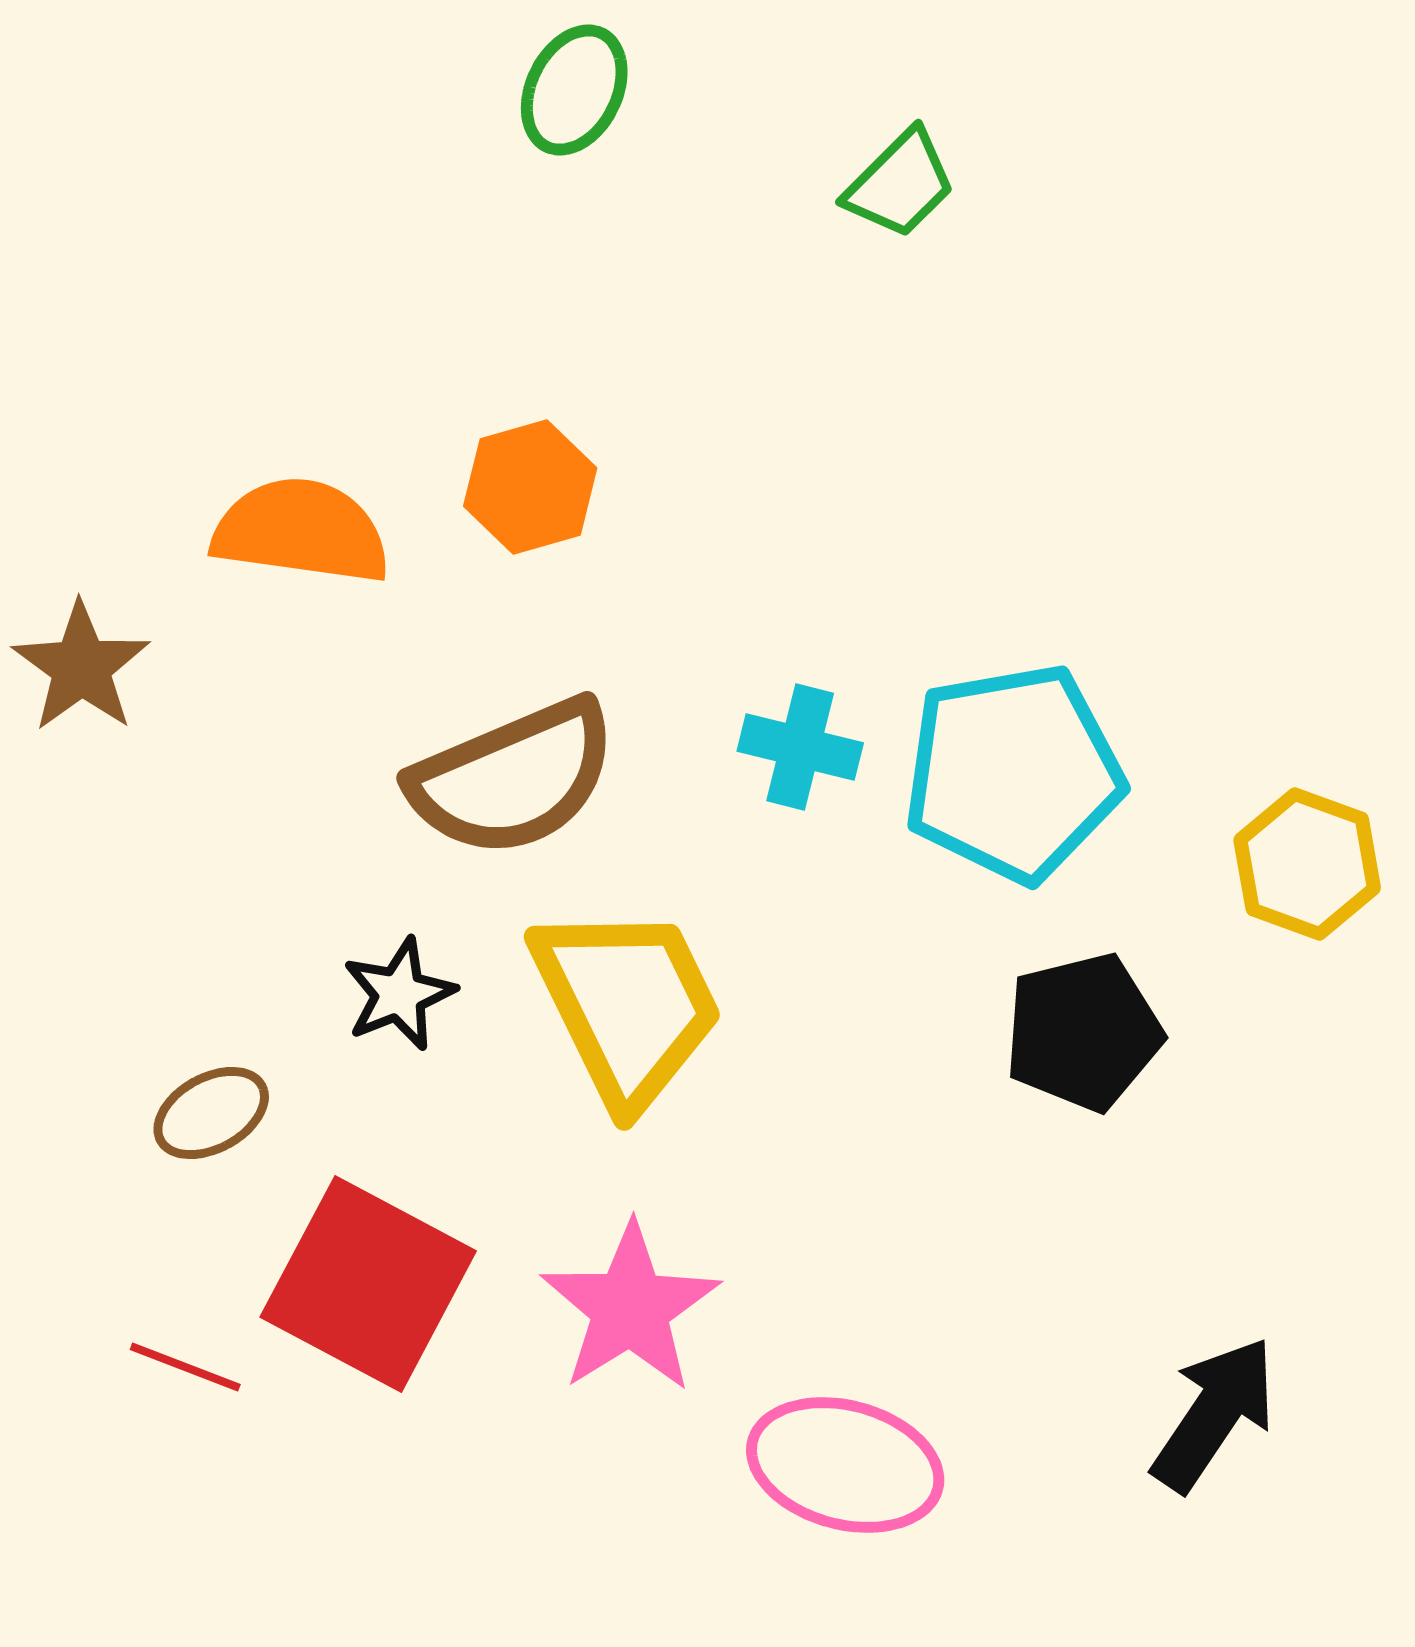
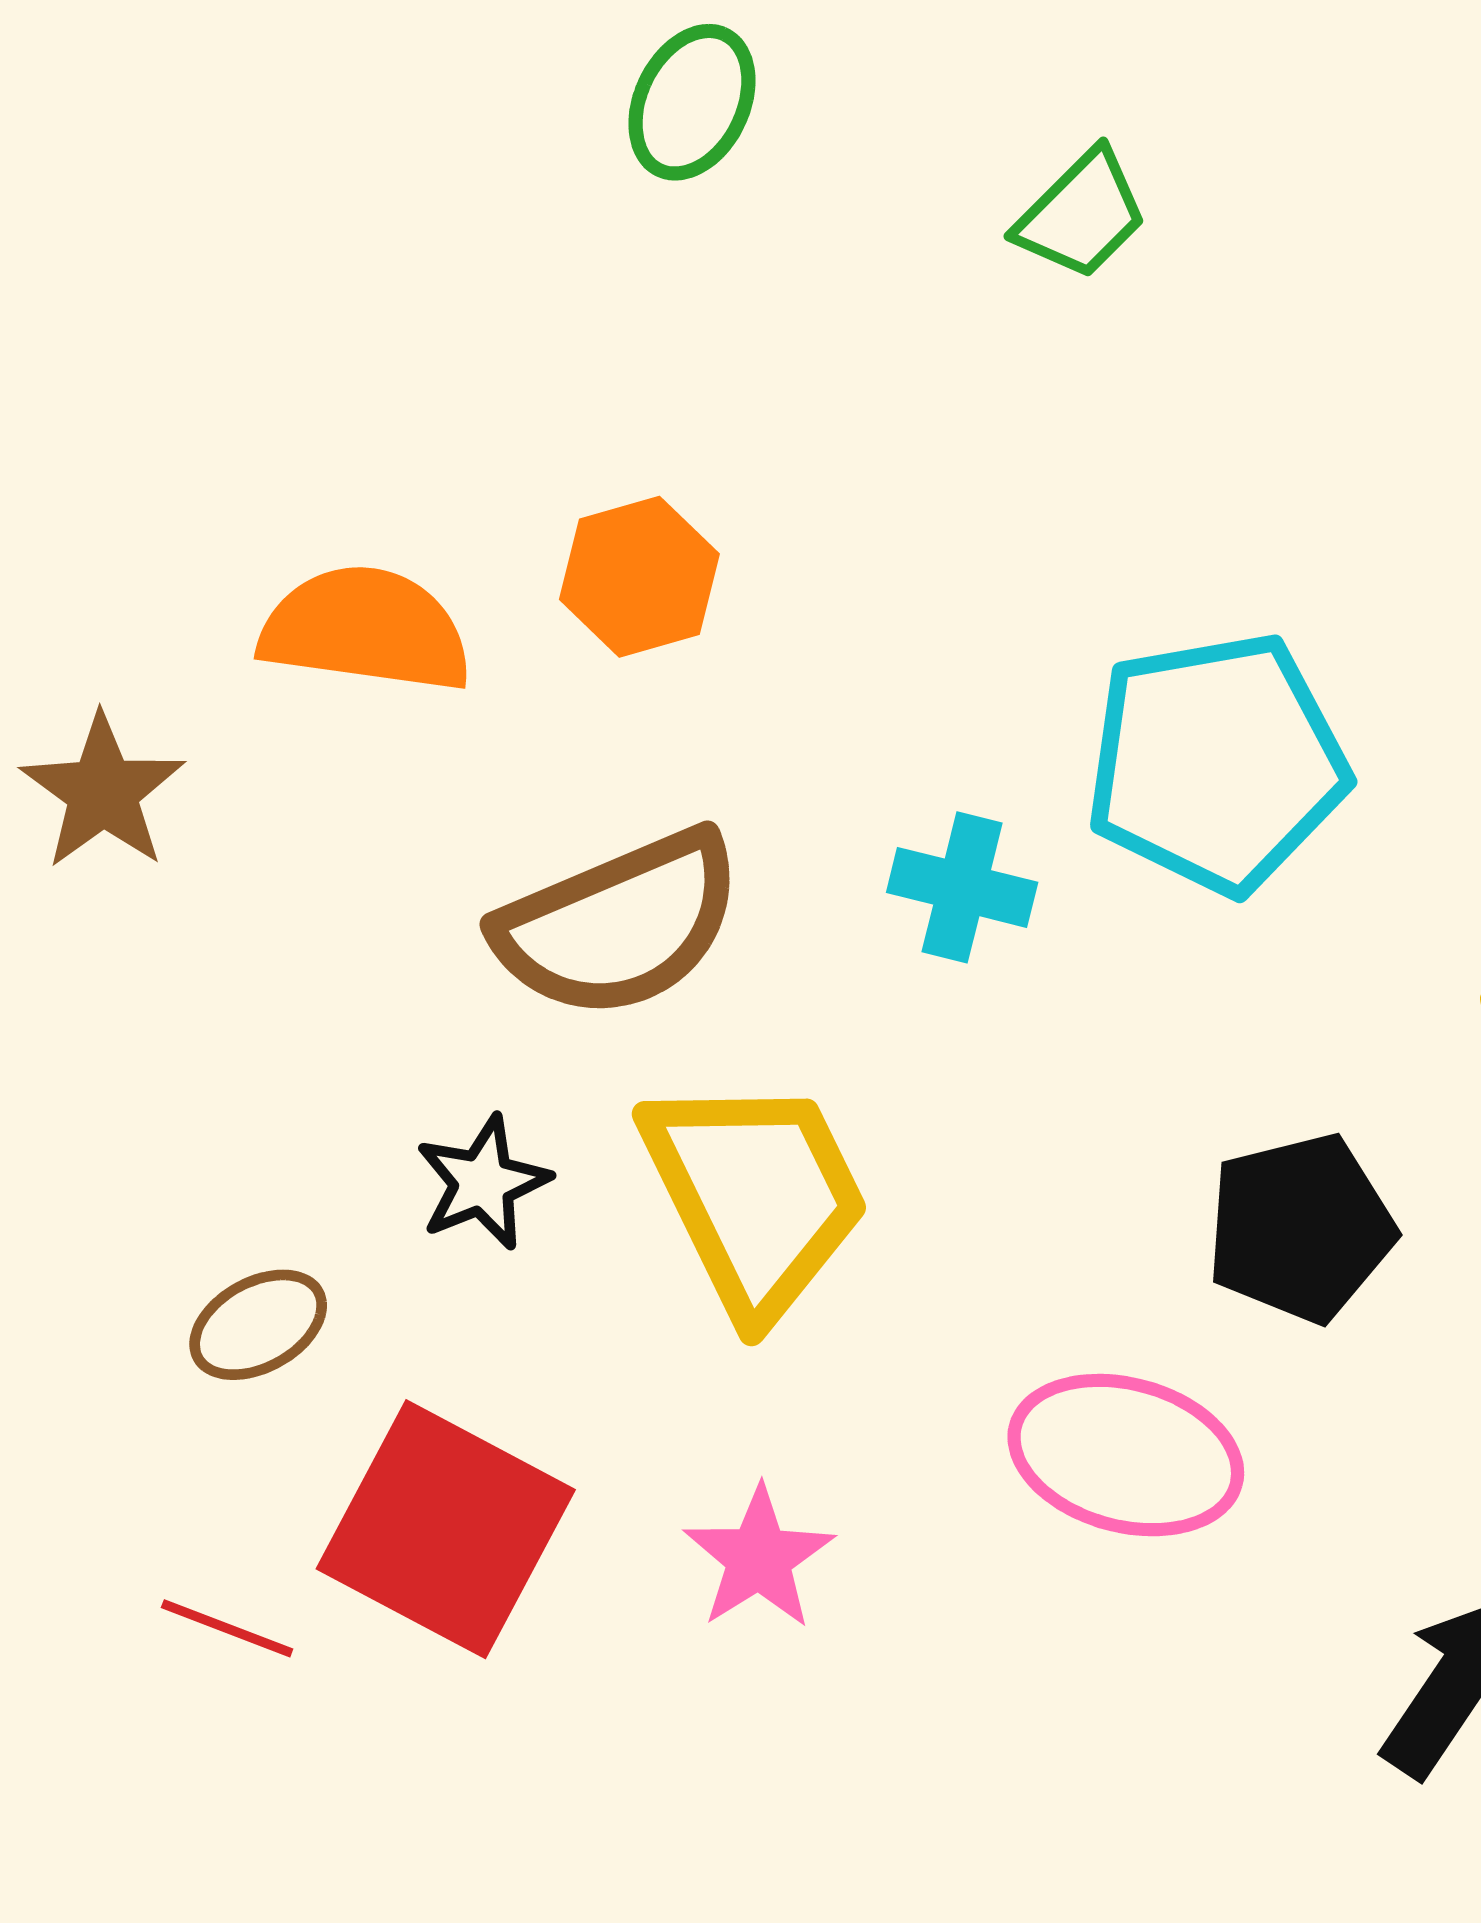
cyan pentagon: (1013, 773) -> (1217, 763), moved
pink star: (630, 1308) -> (759, 1558), size x0.7
pink ellipse: (845, 1465) -> (1126, 1455), moved

